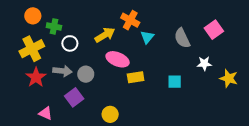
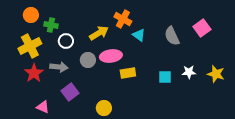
cyan triangle: (147, 37) -> (139, 35), turned -32
pink ellipse: (118, 59) -> (111, 56), turned -30
white star: (204, 64) -> (189, 72), moved
gray circle: (86, 74) -> (88, 60), moved

